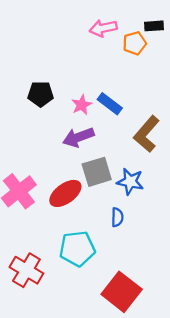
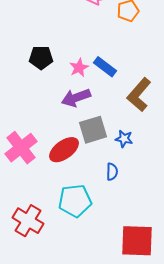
blue star: (130, 182) -> (124, 139), size x0.7
red square: (122, 292) -> (137, 241), moved, turned -36

